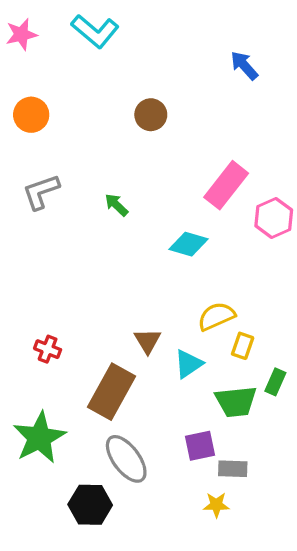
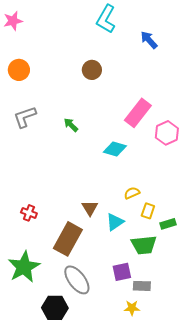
cyan L-shape: (95, 31) -> (106, 19), moved, turned 80
yellow semicircle: (216, 316) -> (132, 193), size x0.7
green rectangle: (275, 382) -> (168, 224), moved, turned 49

